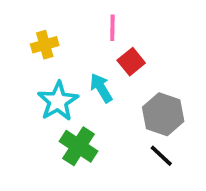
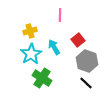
yellow cross: (45, 45) -> (30, 31), moved
red square: (131, 62) -> (78, 40), moved

